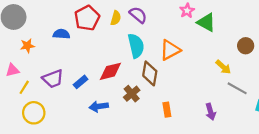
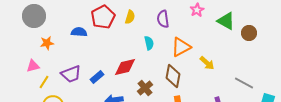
purple semicircle: (138, 15) -> (163, 19), moved, turned -138
green triangle: (206, 22) -> (226, 21), moved
cyan semicircle: (136, 46) -> (149, 43), size x0.6
brown circle: (246, 46) -> (249, 33), moved
yellow arrow: (223, 67) -> (207, 63), moved
brown diamond: (150, 73) -> (173, 76), moved

